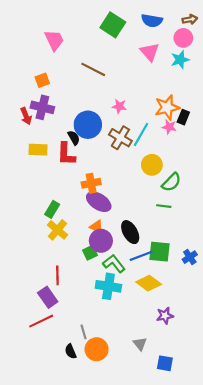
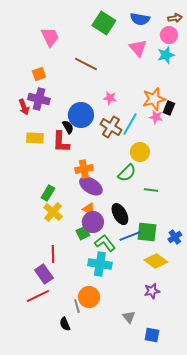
green semicircle: (171, 182) -> (127, 173), moved
yellow diamond: (149, 283) -> (156, 261), moved
orange circle: (97, 349) -> (89, 297), moved

